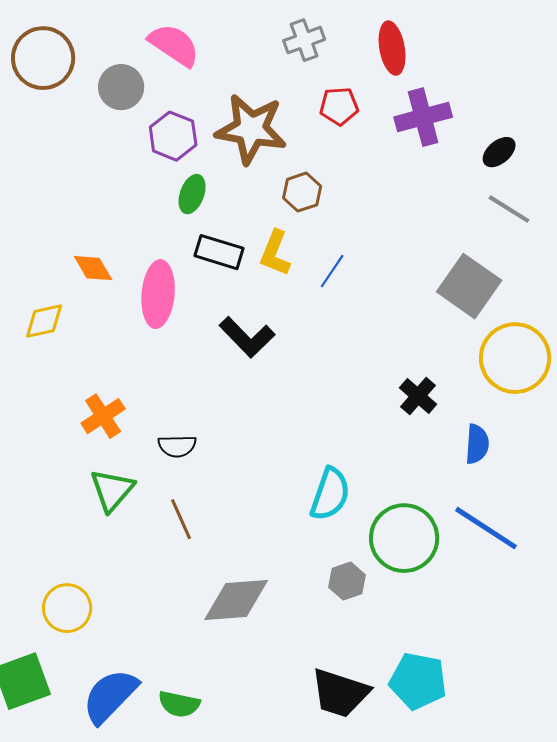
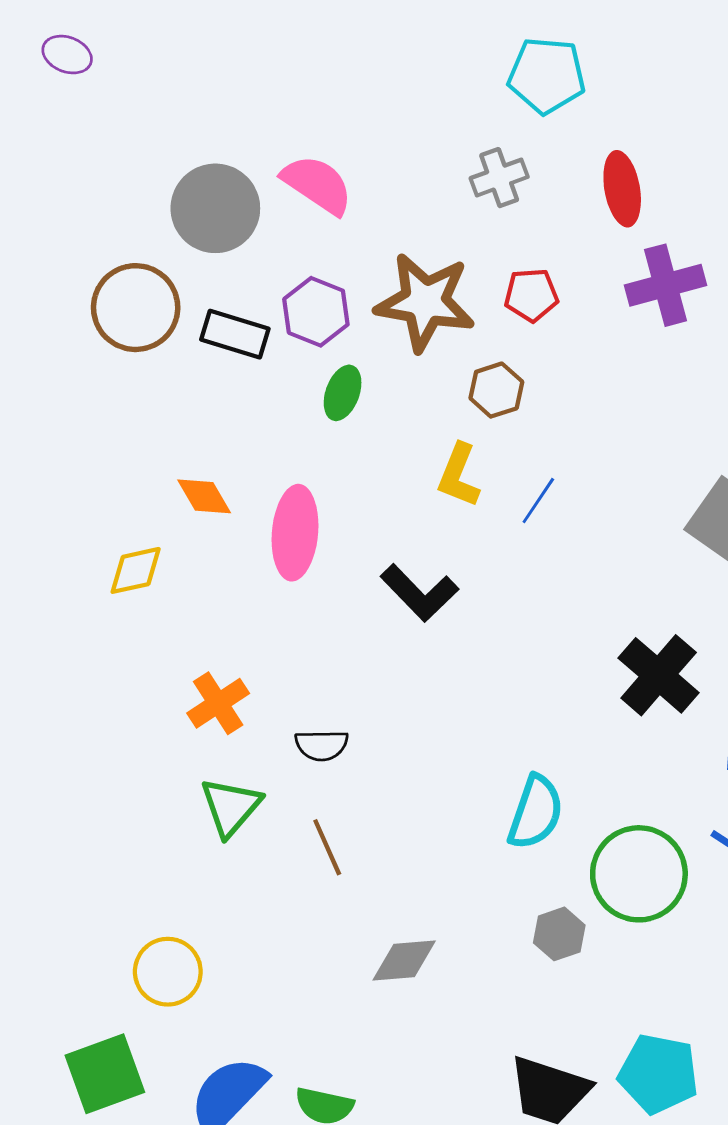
brown circle: (43, 58) -> (136, 308), moved
gray circle: (121, 87) -> (215, 208), moved, size x1.4
red pentagon: (339, 106) -> (531, 295), moved
black rectangle: (219, 252) -> (235, 334), moved
black cross: (418, 396) -> (659, 675), size x1.5
gray diamond: (236, 600) -> (404, 960), size x0.7

